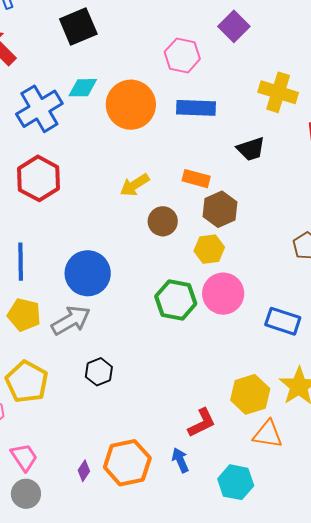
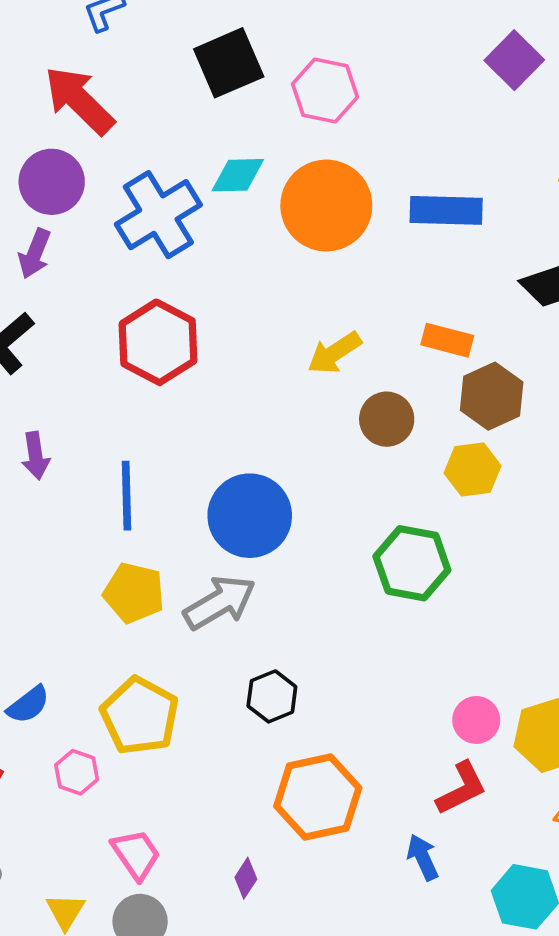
pink hexagon: (182, 55) -> (325, 91), moved
pink circle: (223, 294) -> (476, 720), moved, size x0.6
orange hexagon: (127, 463) -> (318, 797), moved

